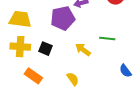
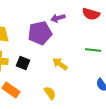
green line: (107, 38) -> (93, 50), moved

